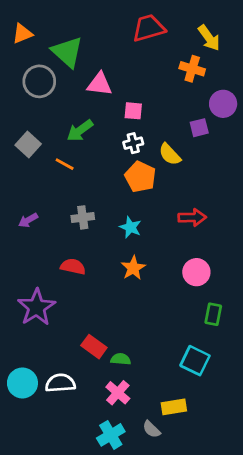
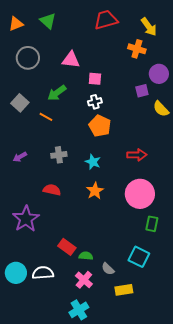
green triangle: (67, 52) -> (48, 21), moved, size x0.7
yellow semicircle: (170, 154) -> (161, 109), moved
pink circle: (196, 272) -> (140, 194), size x1.5
gray semicircle: (152, 429) -> (108, 269), moved

